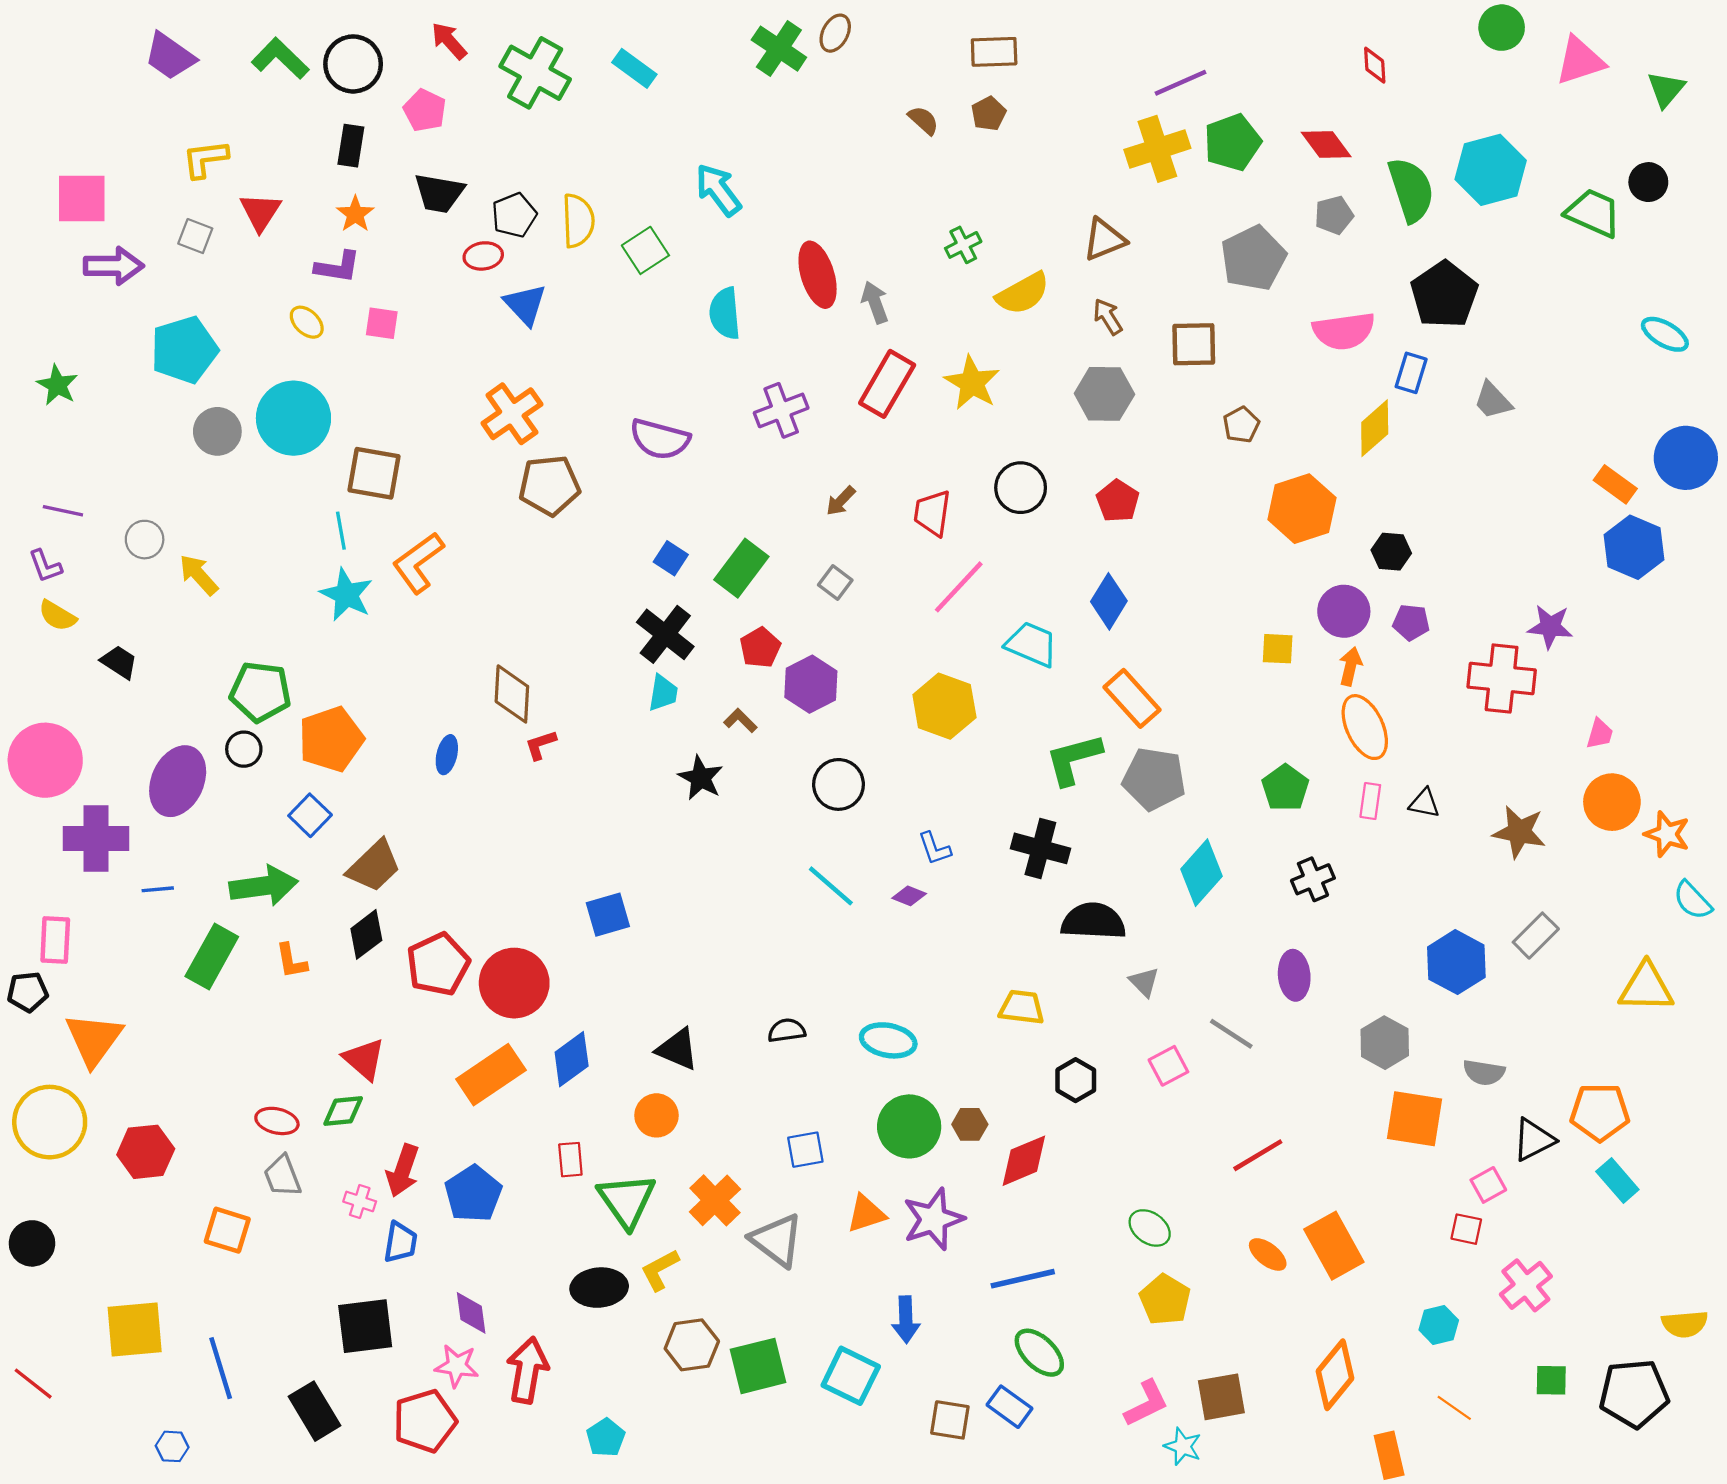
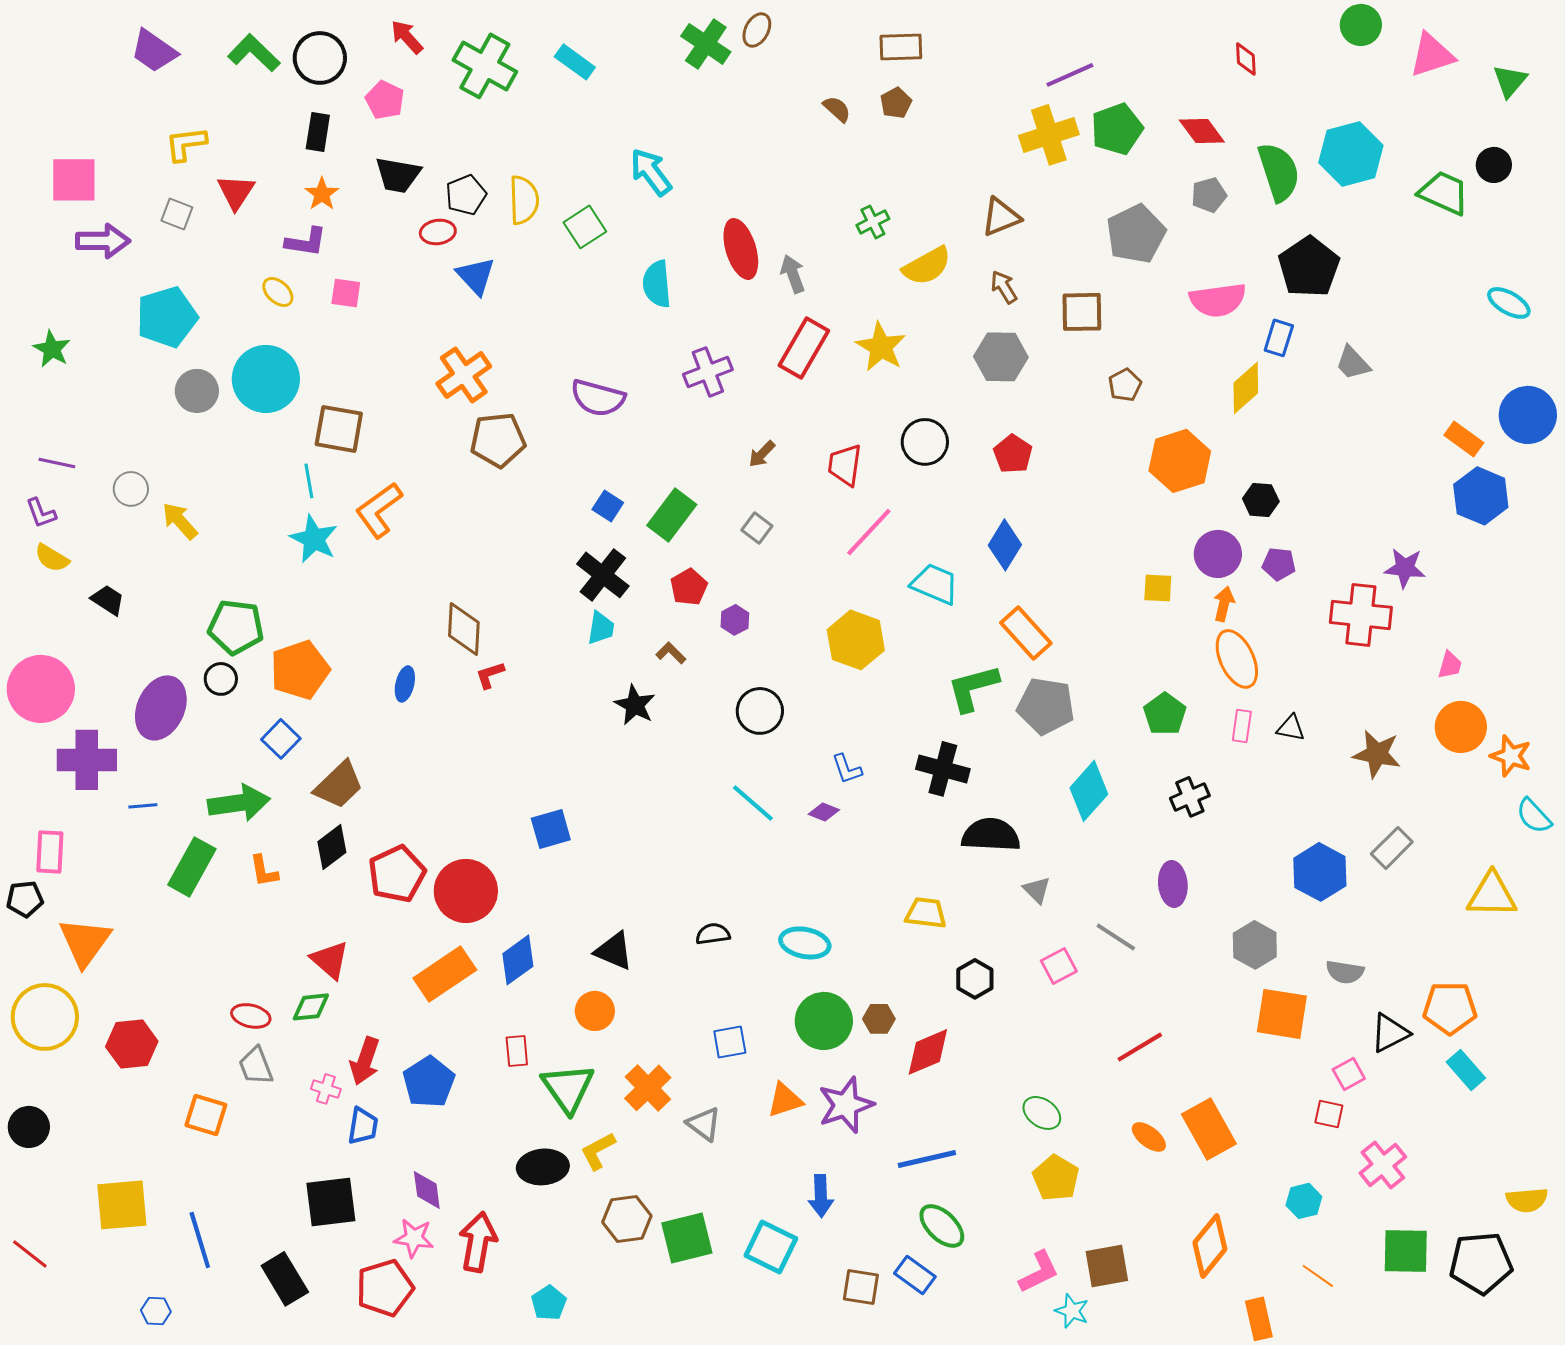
purple hexagon: (811, 684) -> (735, 620), size x0.6
gray triangle: (777, 1240) -> (704, 1124), size x0.7
green square: (1551, 1380) -> (1406, 1251), size x1.6

